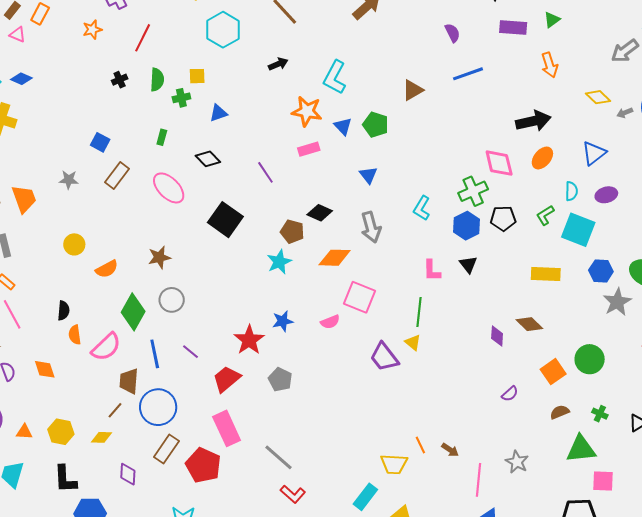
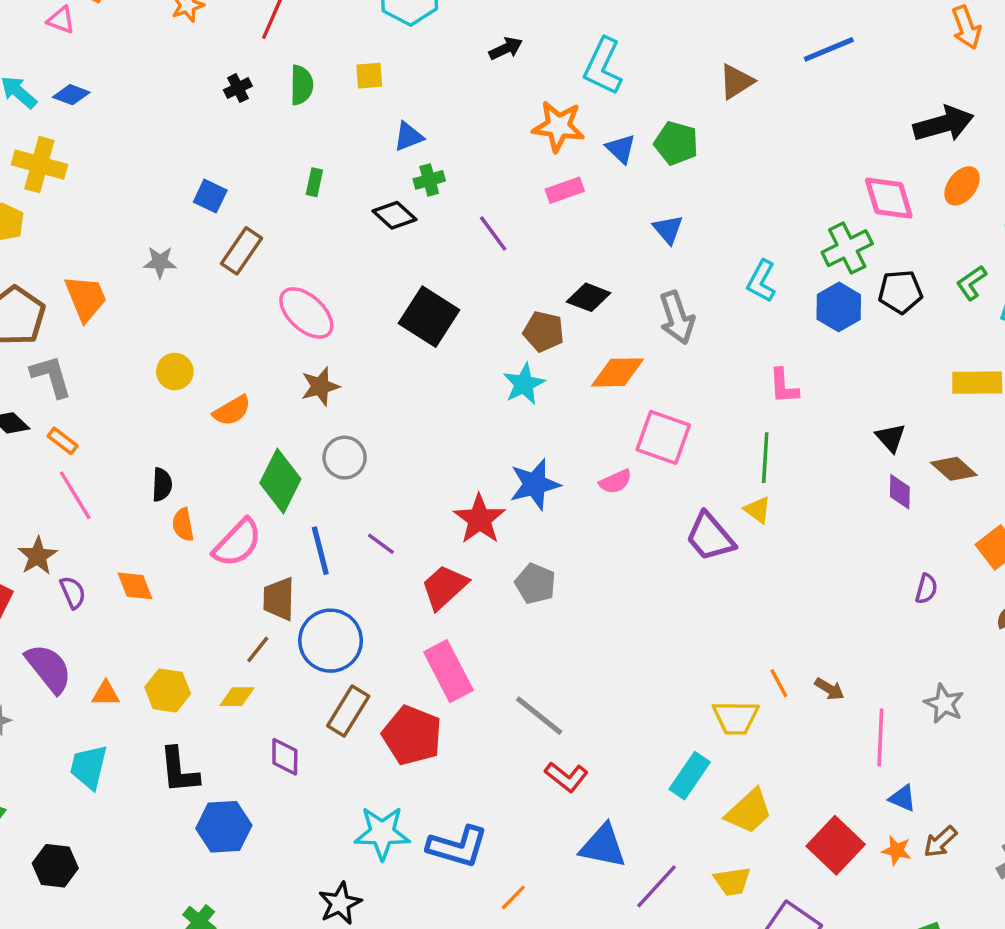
green cross: (181, 98) -> (429, 180), moved
pink ellipse: (169, 188) -> (306, 313), moved
black triangle: (468, 264) -> (891, 438), moved
blue star: (283, 321) -> (535, 484), size x1.4
purple semicircle: (510, 394) -> (926, 589), turned -30

